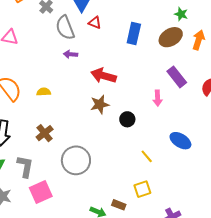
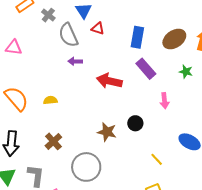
green star: (181, 14) -> (186, 72), moved
purple rectangle: (177, 77) -> (146, 69), moved
brown star: (100, 104) -> (107, 132), moved, turned 30

